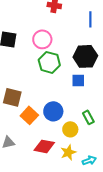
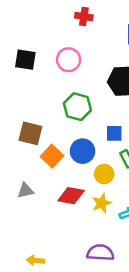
green hexagon: (49, 62) -> (77, 107), moved
blue square: (78, 80) -> (114, 133), moved

